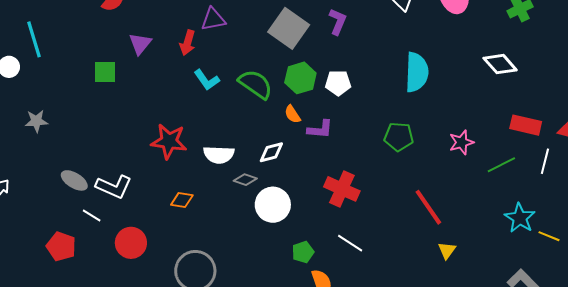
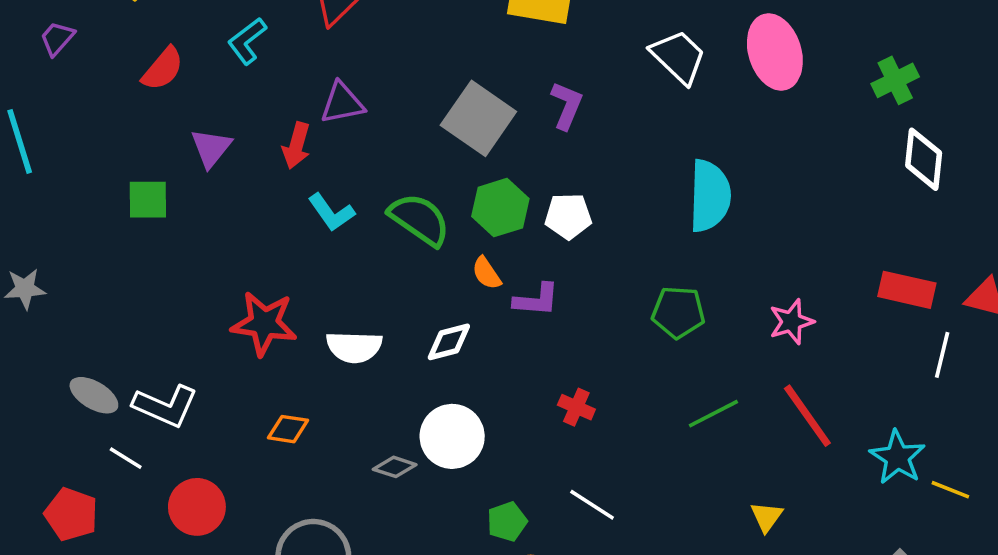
white diamond: (500, 64) -> (924, 159), moved, turned 48
green line: (501, 165) -> (713, 414), moved
gray diamond: (245, 180) -> (395, 467), moved
red cross: (342, 189) -> (576, 407), size x0.6
red line: (428, 207) -> (807, 416), moved

